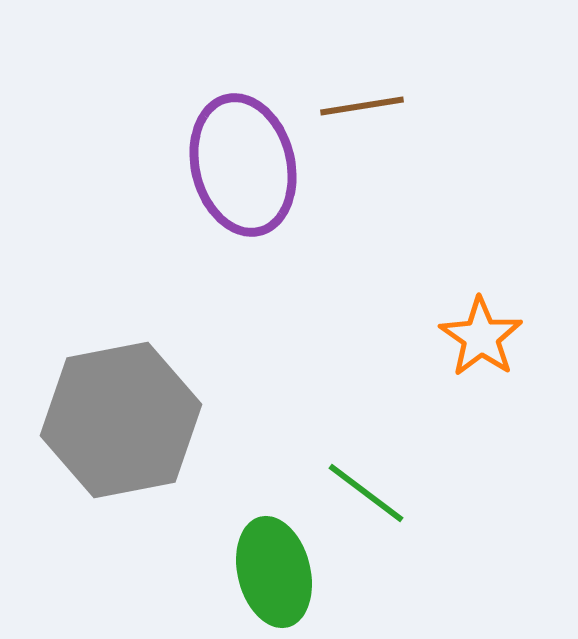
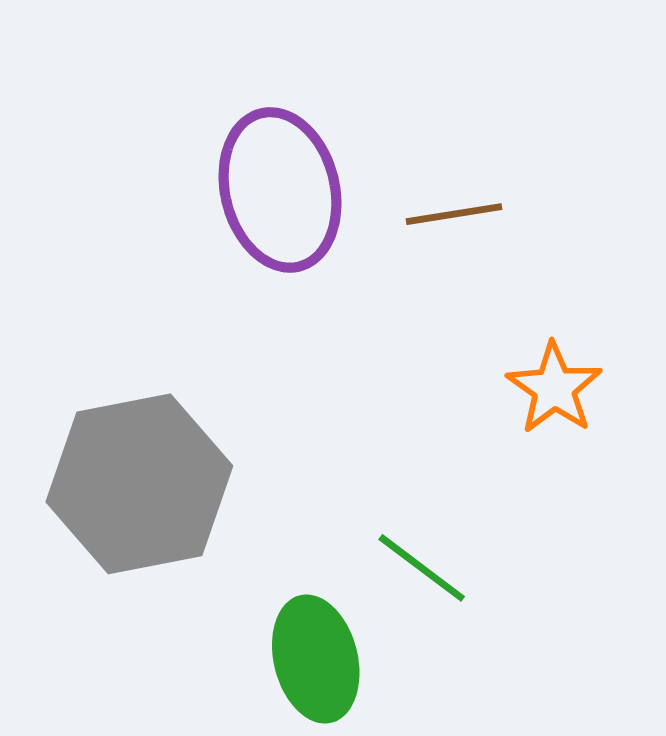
brown line: (362, 106) -> (454, 214), moved

